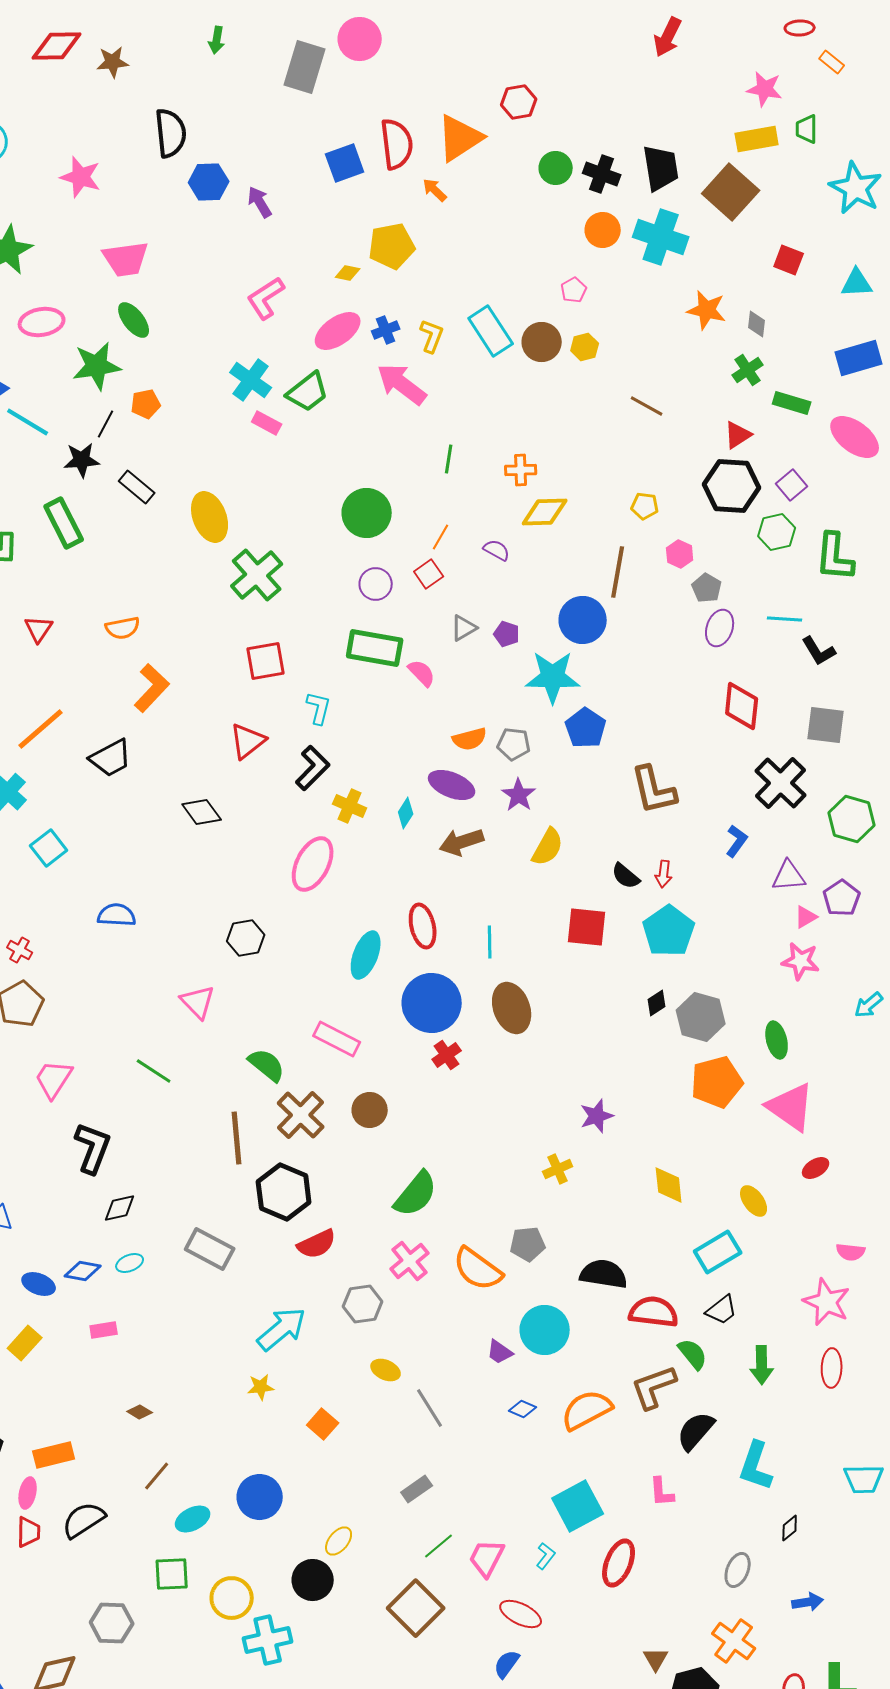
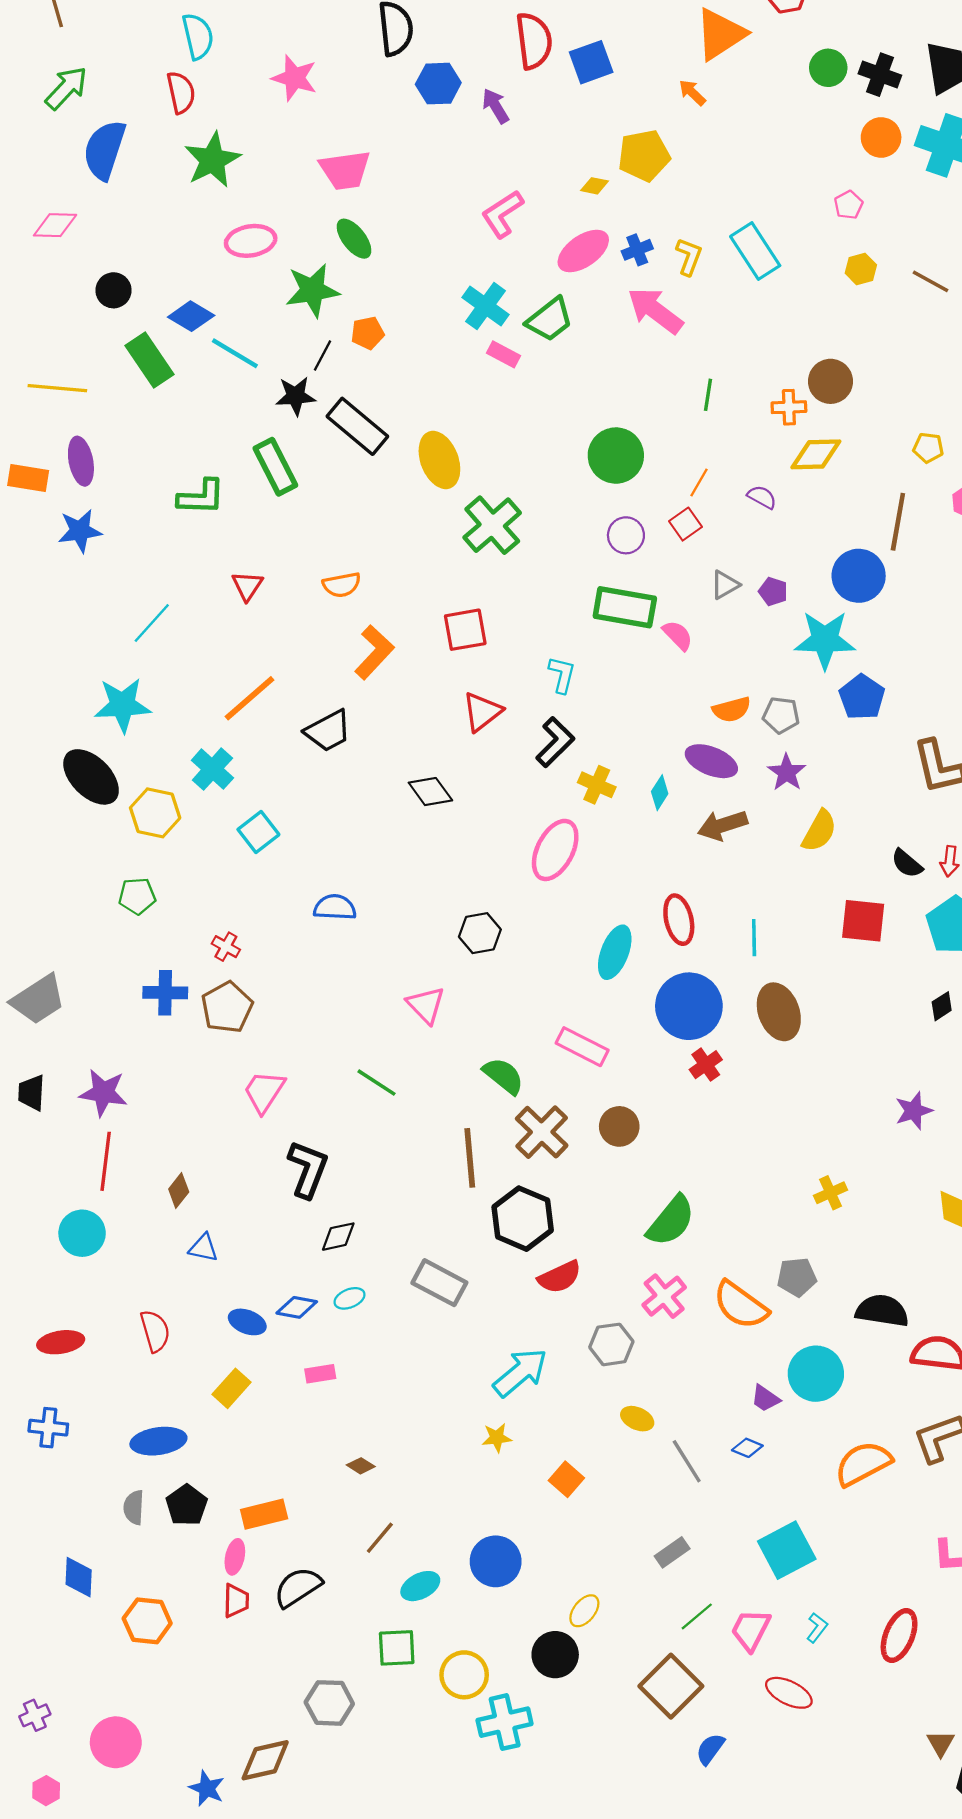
red semicircle: (397, 144) -> (534, 41), moved
brown circle: (542, 342) -> (830, 381), moved
brown line: (647, 406) -> (931, 281), moved
black rectangle: (137, 487) -> (357, 426), size x1.5
red square: (266, 661) -> (465, 630), moved
purple star: (597, 1116) -> (914, 1111), moved
blue diamond: (523, 1409) -> (747, 1448), moved
cyan square: (578, 1506) -> (787, 1550), moved
blue semicircle: (507, 1664) -> (710, 1749), moved

